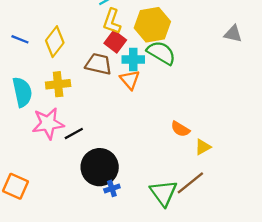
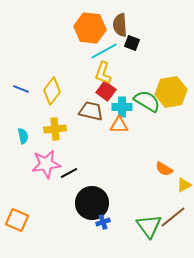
yellow hexagon: (152, 25) -> (171, 92), moved
orange triangle: (130, 80) -> (119, 125), turned -48
cyan semicircle: (22, 92) -> (23, 136), size x0.6

